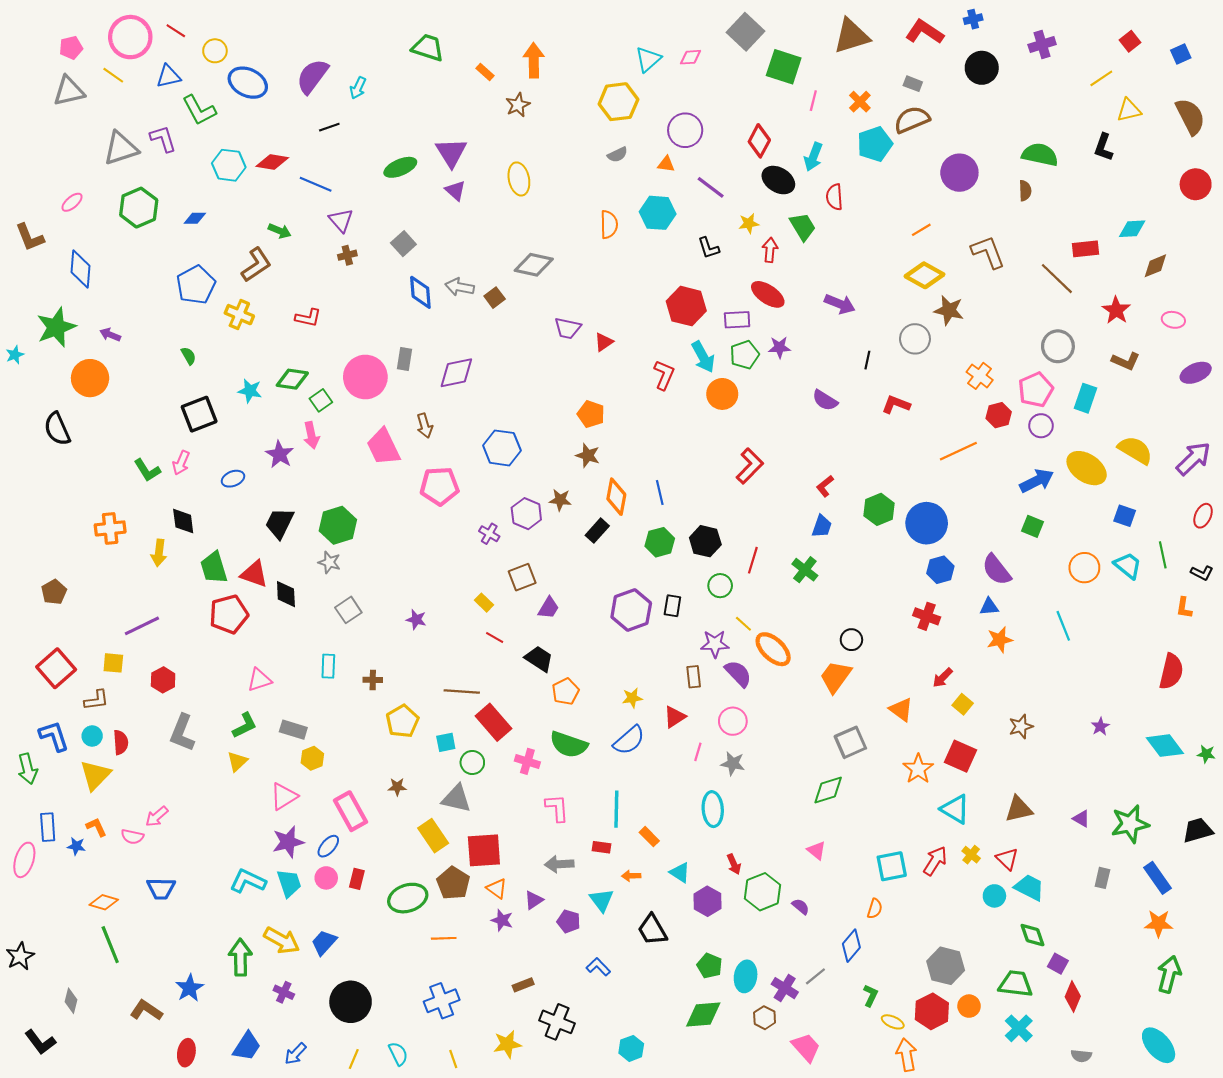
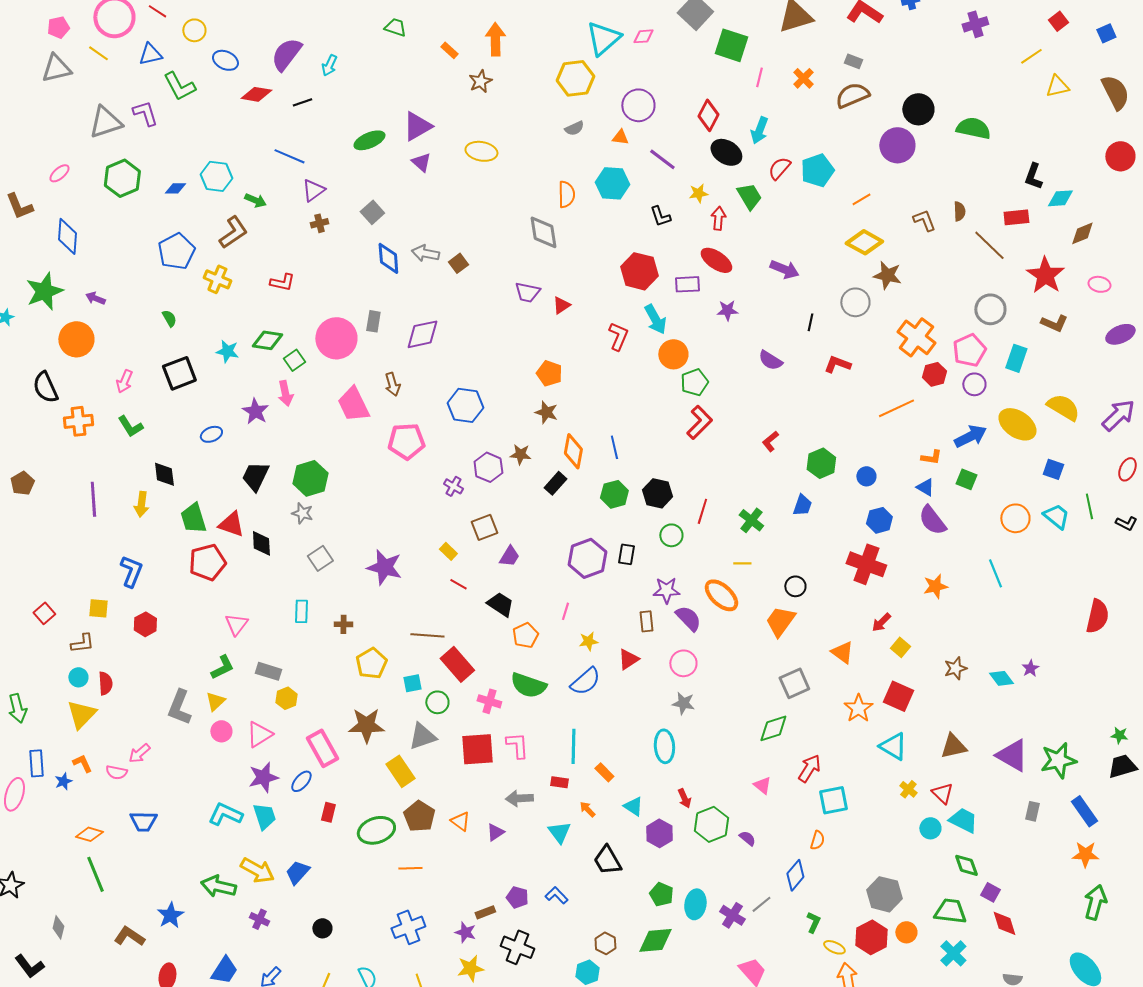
green trapezoid: (428, 48) -> (395, 27), size x0.7
cyan triangle: (648, 59) -> (603, 38), size x1.4
black circle: (982, 68) -> (918, 109), moved
blue ellipse: (248, 83) -> (225, 60), size x0.7
cyan pentagon: (875, 144) -> (817, 170), moved
black L-shape: (1103, 147) -> (1033, 176), moved
purple triangle: (451, 152) -> (417, 126), turned 32
red diamond: (272, 162) -> (256, 94), moved
cyan hexagon: (229, 165) -> (216, 176), moved
yellow ellipse: (519, 179) -> (481, 151), turned -68
brown semicircle: (1025, 191) -> (959, 211), moved
red semicircle: (834, 197) -> (779, 168), turned 45
purple triangle: (341, 220) -> (313, 190), turned 35
brown L-shape: (988, 252) -> (924, 220), size x0.7
gray diamond: (534, 265) -> (543, 232), moved, turned 69
red star: (1116, 310) -> (1045, 275), size x1.4
green pentagon: (744, 355) -> (694, 382), moved
orange cross: (980, 376) -> (916, 337), size x1.5
pink arrow: (181, 463) -> (124, 381), moved
blue circle: (927, 523) -> (866, 476), size x0.5
blue trapezoid: (822, 526) -> (802, 505), moved
orange cross: (110, 528) -> (78, 421), moved
brown pentagon: (54, 592) -> (22, 483), moved
blue triangle: (989, 607) -> (925, 487), moved, turned 36
orange L-shape: (1184, 608) -> (931, 457), moved, turned -90
red cross: (927, 616) -> (866, 564), size x1.5
purple star: (416, 620) -> (384, 567), size x1.8
yellow line: (743, 624) -> (742, 563), moved, turned -42
purple line: (142, 626) -> (93, 499), moved, turned -68
red square: (56, 668) -> (44, 613), size x0.6
pink triangle: (259, 680) -> (236, 624), turned -35
gray L-shape: (182, 733) -> (179, 707), moved
blue L-shape: (54, 736) -> (131, 571), moved, turned 40
cyan diamond: (1165, 746) -> (1001, 678), moved, size x0.7
pink line: (698, 752) -> (565, 611), moved
green star: (1206, 754) -> (1119, 735), moved
brown star: (397, 787) -> (366, 725), size x2.0
gray triangle: (456, 798) -> (422, 736), turned -32
purple triangle: (1081, 819) -> (1012, 755), size x2.0
blue star: (76, 846) -> (63, 781), turned -30
red square: (484, 850) -> (477, 749), moved
red arrow: (935, 861) -> (809, 768), moved
orange arrow: (631, 876) -> (587, 809), turned 48
pink circle: (326, 878) -> (221, 731), moved
purple star: (502, 920) -> (465, 932), moved
purple pentagon: (569, 921) -> (517, 897), moved
green arrow: (240, 957) -> (218, 886), turned -76
red diamond: (1073, 997) -> (1004, 923), turned -40
black circle: (351, 1002) -> (322, 928), size x0.5
brown hexagon: (765, 1018) -> (605, 943), moved

